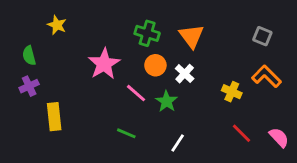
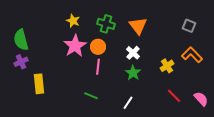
yellow star: (57, 25) -> (73, 21), moved
green semicircle: (29, 56) -> (21, 40), size x1.5
orange circle: (155, 65) -> (98, 47), moved
yellow cross: (232, 92) -> (167, 66), turned 32
pink line: (136, 93) -> (98, 67), turned 56
green star: (167, 101) -> (133, 73), moved

